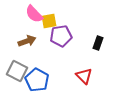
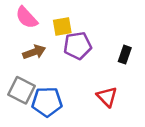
pink semicircle: (34, 14) -> (27, 18), moved
blue pentagon: (37, 80) -> (47, 102), turned -30

